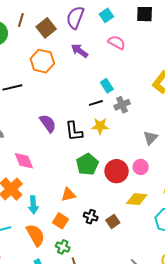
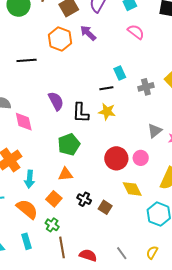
purple arrow: (79, 51) -> (88, 33), moved
gray cross: (122, 105) -> (146, 87), moved
pink diamond: (24, 161) -> (24, 122), moved
green pentagon: (87, 164) -> (69, 144), moved
yellow diamond: (137, 199) -> (132, 189), turned 50
brown square: (113, 221) -> (105, 207), turned -32
orange semicircle: (35, 235) -> (27, 209), turned -30

